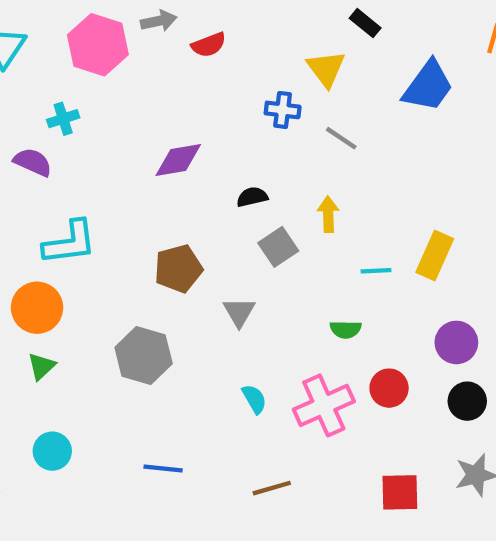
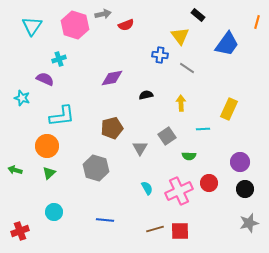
gray square: (278, 247) -> (167, 136), moved
yellow rectangle: (435, 256) -> (229, 109), moved
red square: (400, 492) -> (180, 231), moved

